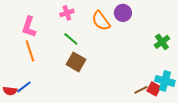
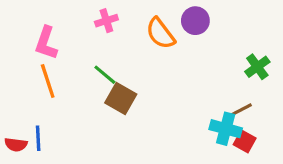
green line: (71, 39) -> (105, 75), moved
cyan cross: (165, 81) -> (226, 129), moved
blue line: (24, 87) -> (38, 138), turned -56
brown line: (141, 90) -> (241, 110), moved

